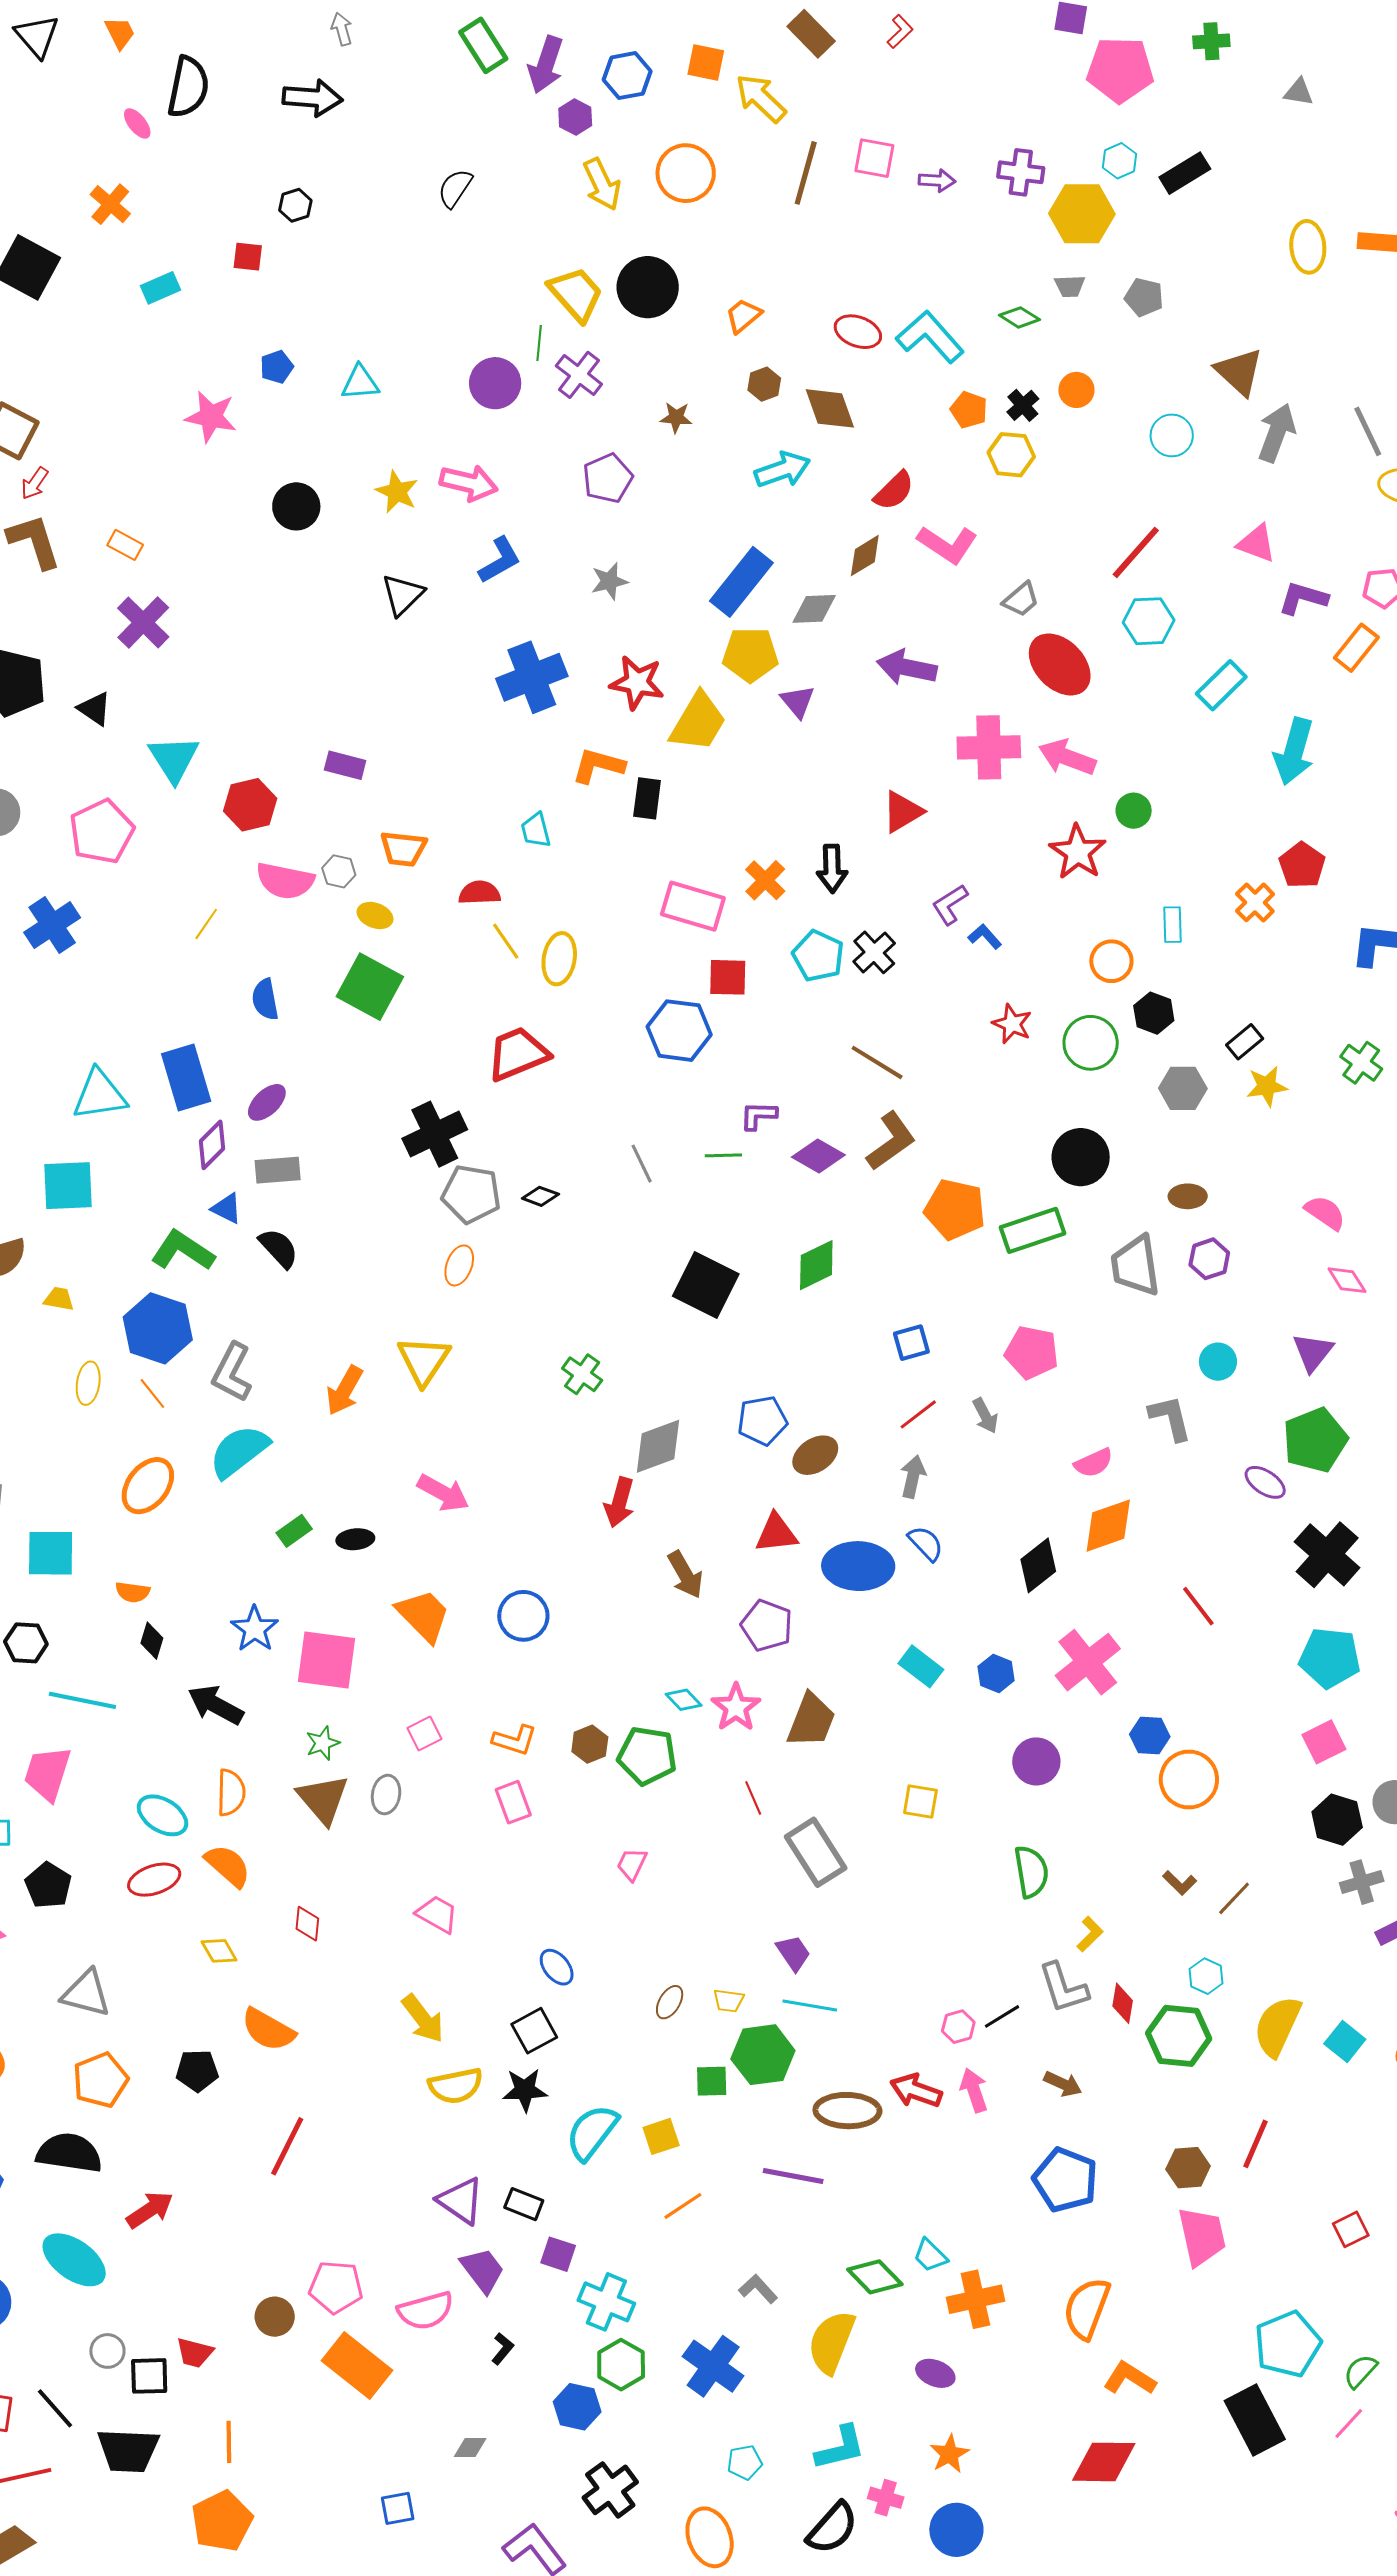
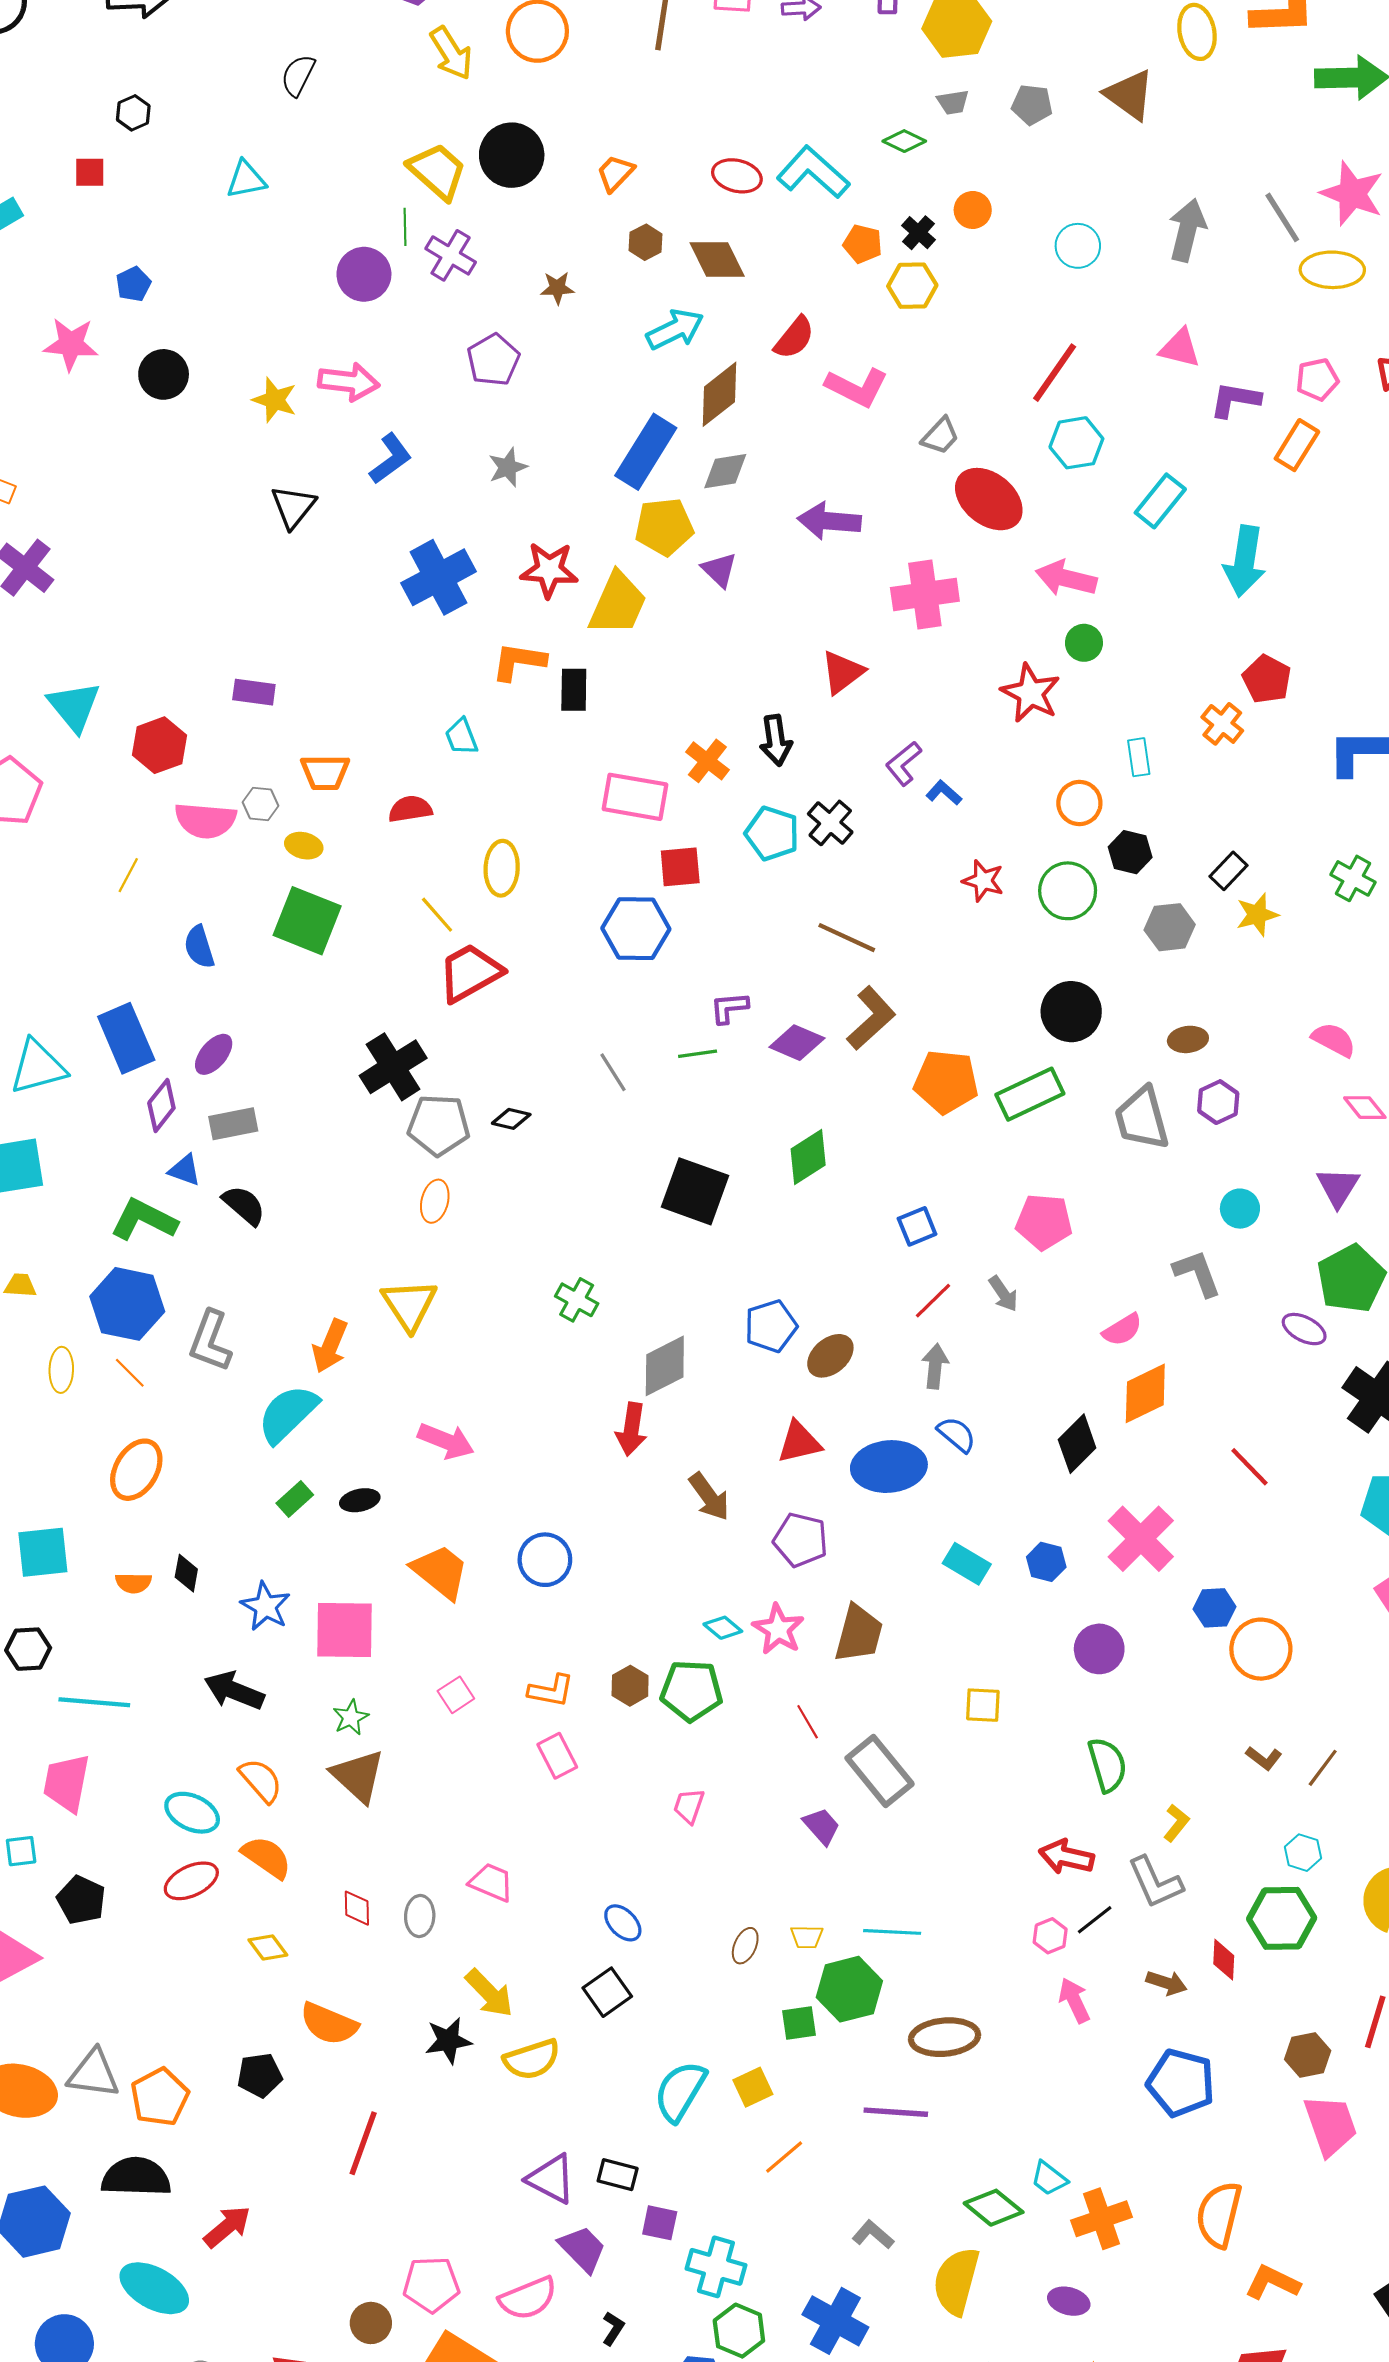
brown triangle: (1239, 372) -> (1129, 95), moved
cyan triangle: (360, 383) -> (246, 180), moved
black circle: (296, 506) -> (164, 374), moved
brown diamond: (865, 556) -> (719, 394), moved, size x1.4
pink arrow: (1067, 757) -> (1066, 578), moved
yellow line: (506, 941) -> (437, 915), moved
cyan semicircle: (239, 1451) -> (288, 1414), moved
black diamond: (152, 1641) -> (186, 1573), moved
orange semicircle: (231, 1793) -> (261, 1780), turned -36
gray ellipse: (386, 1795) -> (420, 1916), moved
purple trapezoid: (793, 1953) -> (822, 1826), moved
gray triangle: (86, 1993) -> (94, 2074), moved
red diamond: (1123, 2003) -> (1224, 1960), moved
black star: (525, 2090) -> (448, 2041), moved
red arrow: (916, 2091) -> (1066, 1857), moved

